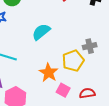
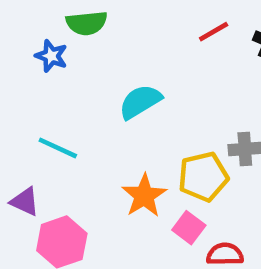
pink square: (63, 90) -> (189, 228), moved

